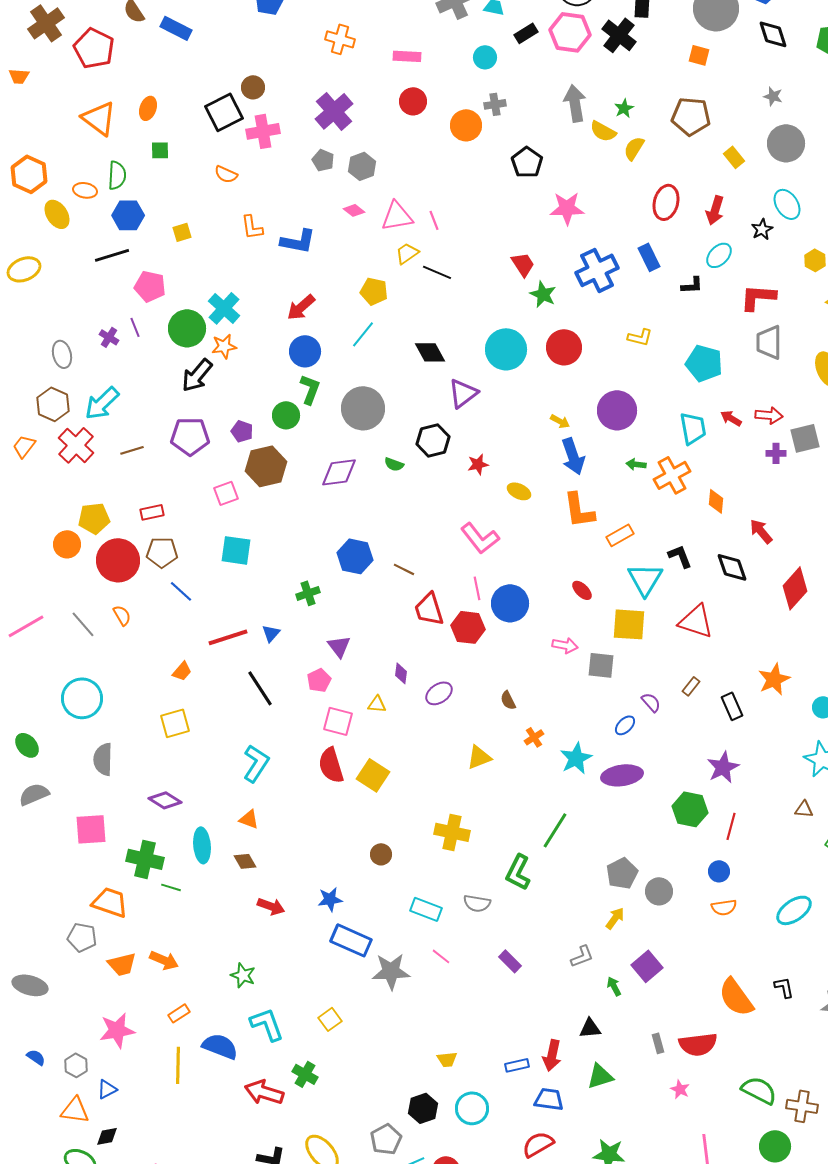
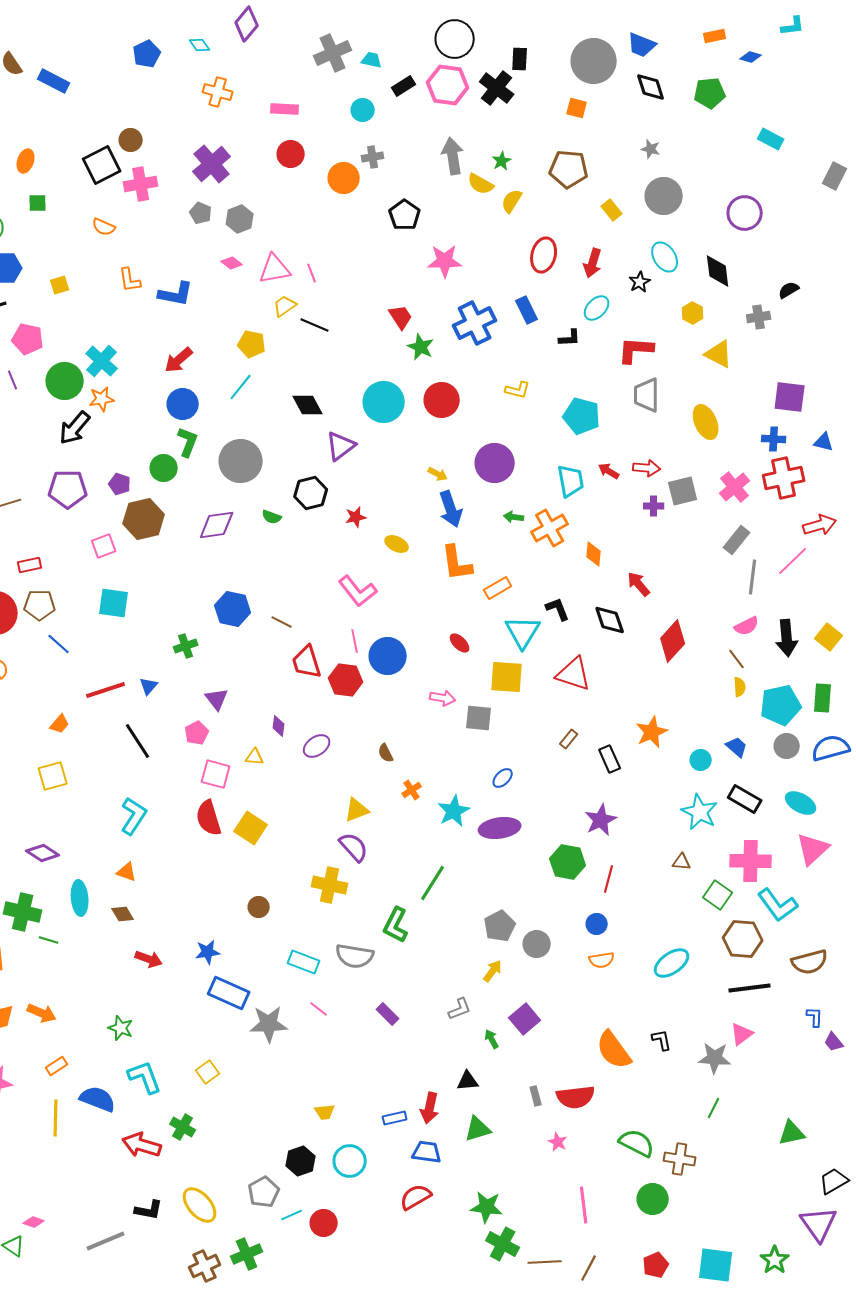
purple semicircle: (651, 702) -> (354, 847), moved, size x1.5
gray semicircle: (477, 903) -> (355, 956), size x1.4

